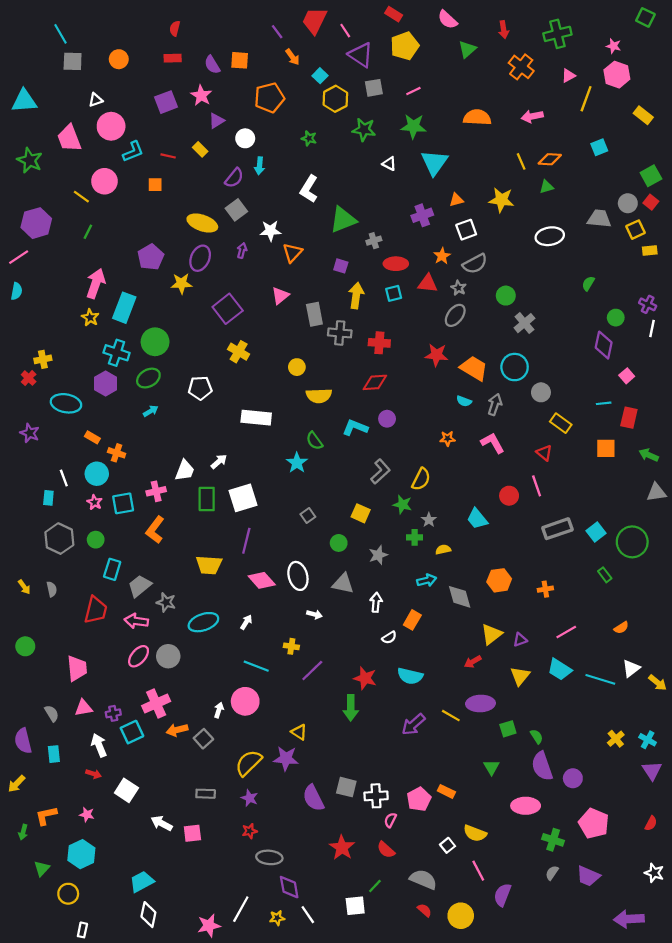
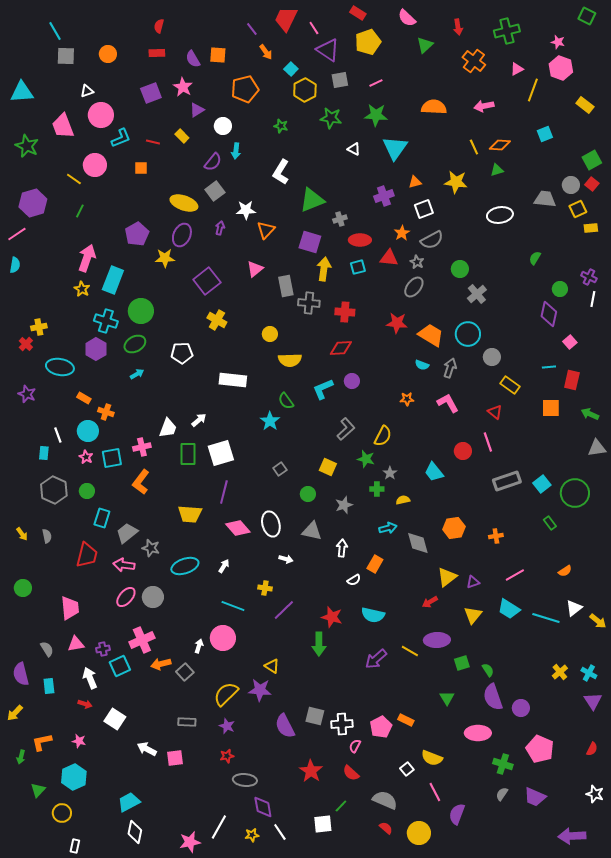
purple square: (341, 266) -> (310, 242), size x1.6
cyan L-shape: (355, 428) -> (323, 389), turned -45

